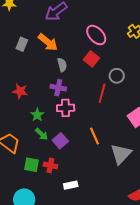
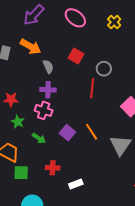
pink ellipse: (96, 35) -> (75, 18), moved
pink cross: (66, 108) -> (44, 110), moved, turned 30
green star: (37, 115) -> (18, 122), moved
purple square: (60, 141) -> (67, 133), moved
green square: (31, 165) -> (21, 173), moved

